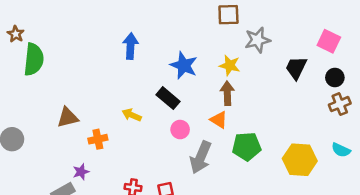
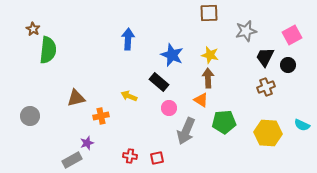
gray star: (257, 40) -> (246, 31), moved
pink square: (329, 41) -> (292, 35), turned 36
black circle: (335, 78) -> (288, 65), moved
brown cross: (340, 104) -> (266, 87), moved

